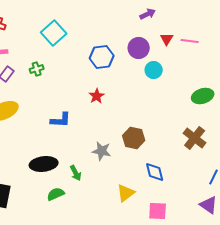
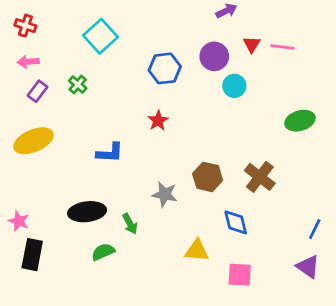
green cross: (37, 69) -> (78, 84), turned -32
brown cross: (195, 138) -> (260, 177), moved
yellow triangle: (126, 193) -> (197, 251), turned 42

